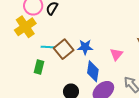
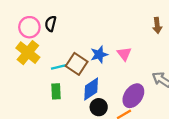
pink triangle: (116, 54) -> (124, 54), moved
blue diamond: (93, 71) -> (91, 89), moved, turned 65

